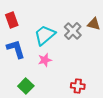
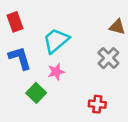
gray cross: (73, 31) -> (108, 58), moved
green square: (26, 86) -> (36, 93), moved

